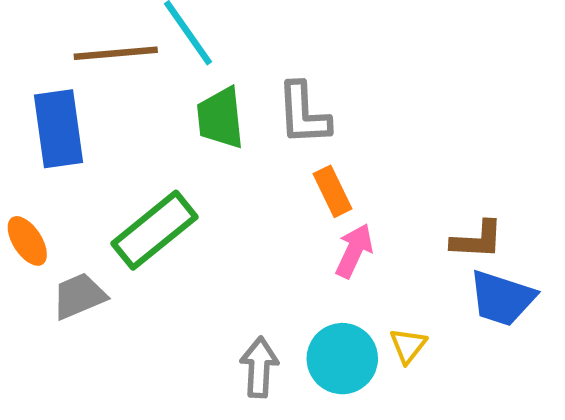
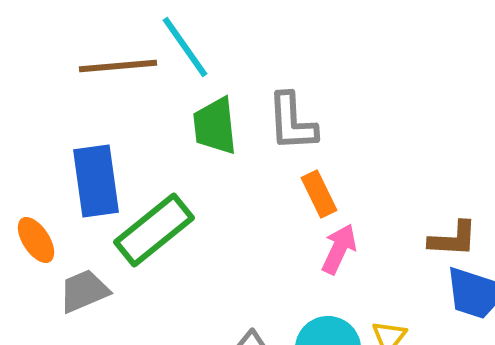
blue rectangle: (59, 129) -> (96, 181), moved

